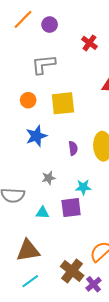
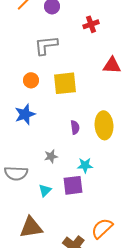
red cross: (89, 43) -> (91, 24), turned 35
blue star: (36, 136) -> (25, 114), moved
cyan triangle: (42, 213) -> (45, 190), turned -48

